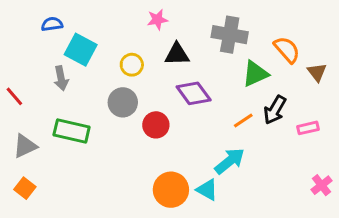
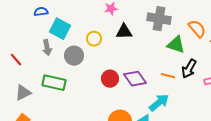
green triangle: (255, 74) -> (176, 45), turned 42
purple diamond: (194, 93) -> (135, 79), moved
gray circle: (123, 102) -> (74, 56), moved
orange line: (243, 120) -> (168, 76), turned 48

